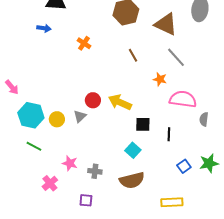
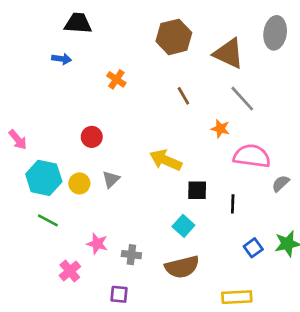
red circle: (93, 100) -> (92, 137), moved
gray semicircle: (204, 119) -> (281, 183), turned 40

